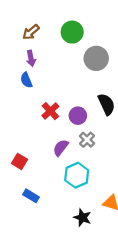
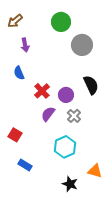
brown arrow: (31, 32) -> (15, 21), moved
blue semicircle: (26, 80) -> (19, 73), moved
purple semicircle: (61, 148) -> (48, 114), moved

